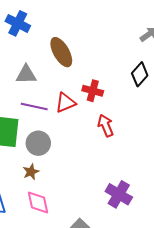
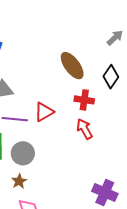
brown ellipse: (61, 52) -> (72, 66), moved
red cross: (93, 91) -> (84, 100), moved

